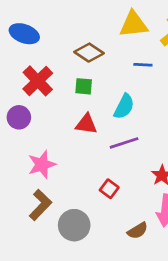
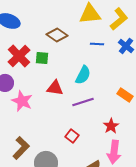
green square: (84, 86) -> (42, 58), moved
pink star: (42, 165) -> (22, 101), moved, turned -30

